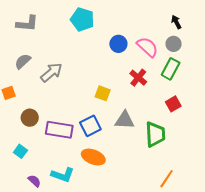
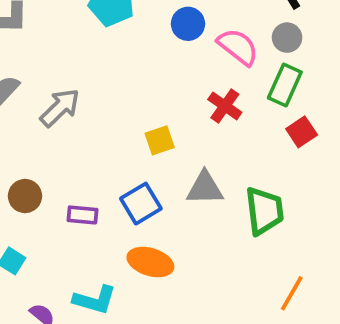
blue circle: (118, 44) -> (188, 24), moved
yellow square: (103, 93) -> (160, 140), turned -35
red square: (173, 104) -> (302, 132), moved
purple rectangle: (59, 130) -> (82, 215), size x0.6

